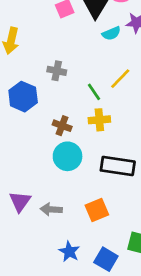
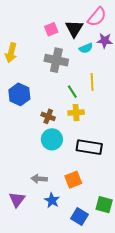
gray cross: (57, 71) -> (56, 60), moved, size x1.6
yellow line: (120, 79) -> (92, 82), turned -48
purple triangle: (20, 201) -> (17, 200), moved
blue star: (69, 252) -> (52, 200), moved

